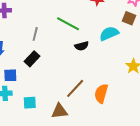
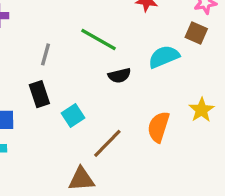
black rectangle: (32, 59) -> (39, 94), turned -63
orange semicircle: (101, 93) -> (159, 127), moved
cyan square: (30, 103) -> (73, 116), moved, turned -32

